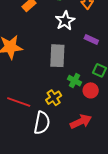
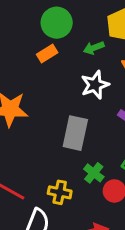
yellow cross: (54, 98) -> (60, 192), turned 35

